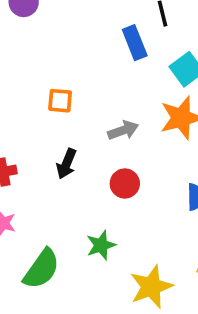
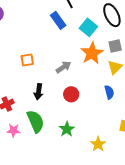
green semicircle: (42, 269) -> (35, 121), moved, turned -45
yellow star: (151, 287) -> (98, 144), size x0.7

